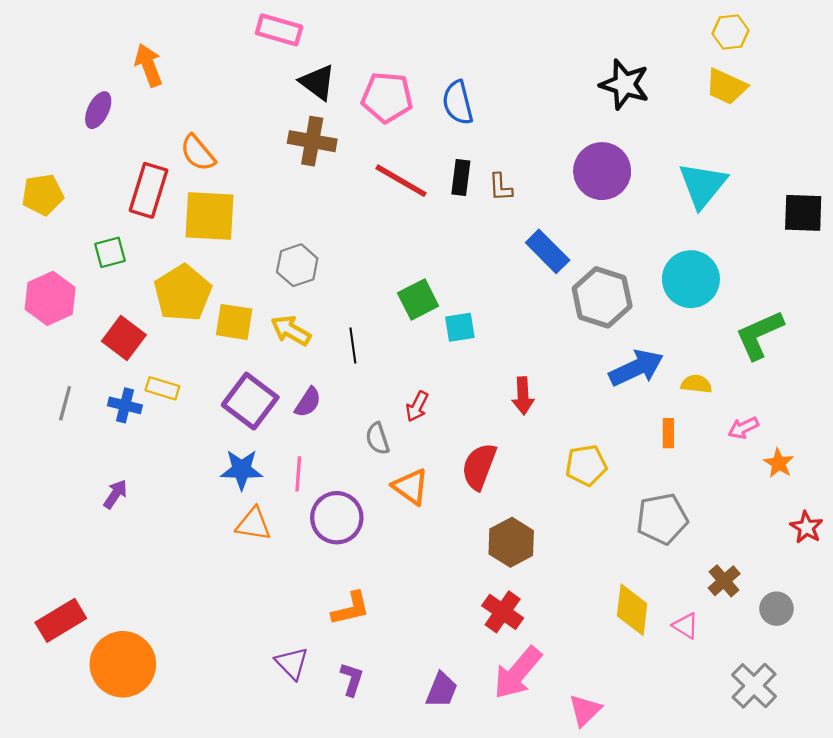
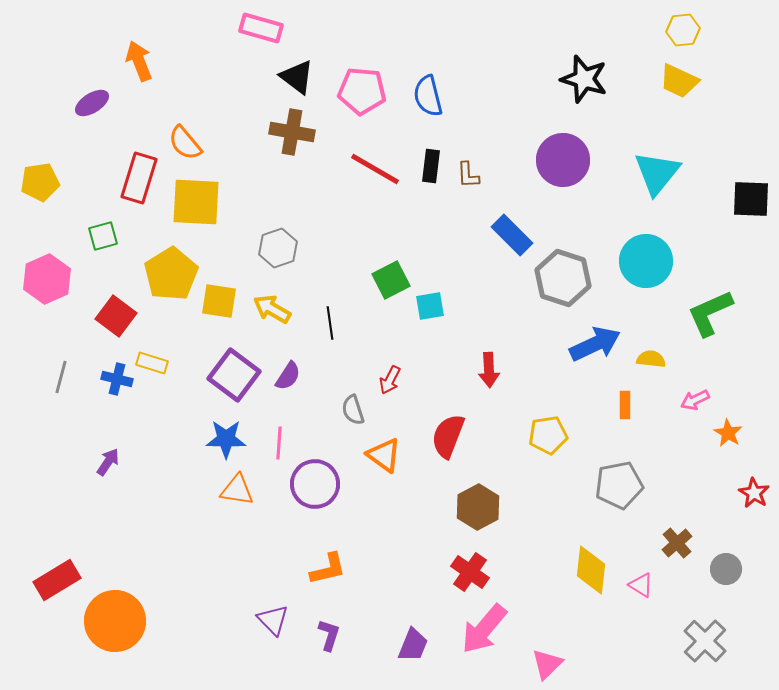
purple ellipse: (98, 110) -> (92, 103), turned 32

